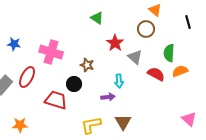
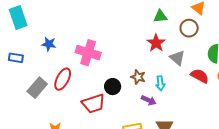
green triangle: (97, 18) -> (160, 16), moved, turned -40
brown star: (87, 65) -> (138, 77), moved
purple arrow: (108, 97) -> (149, 100), turned 32
red trapezoid: (56, 100) -> (93, 104), turned 145

